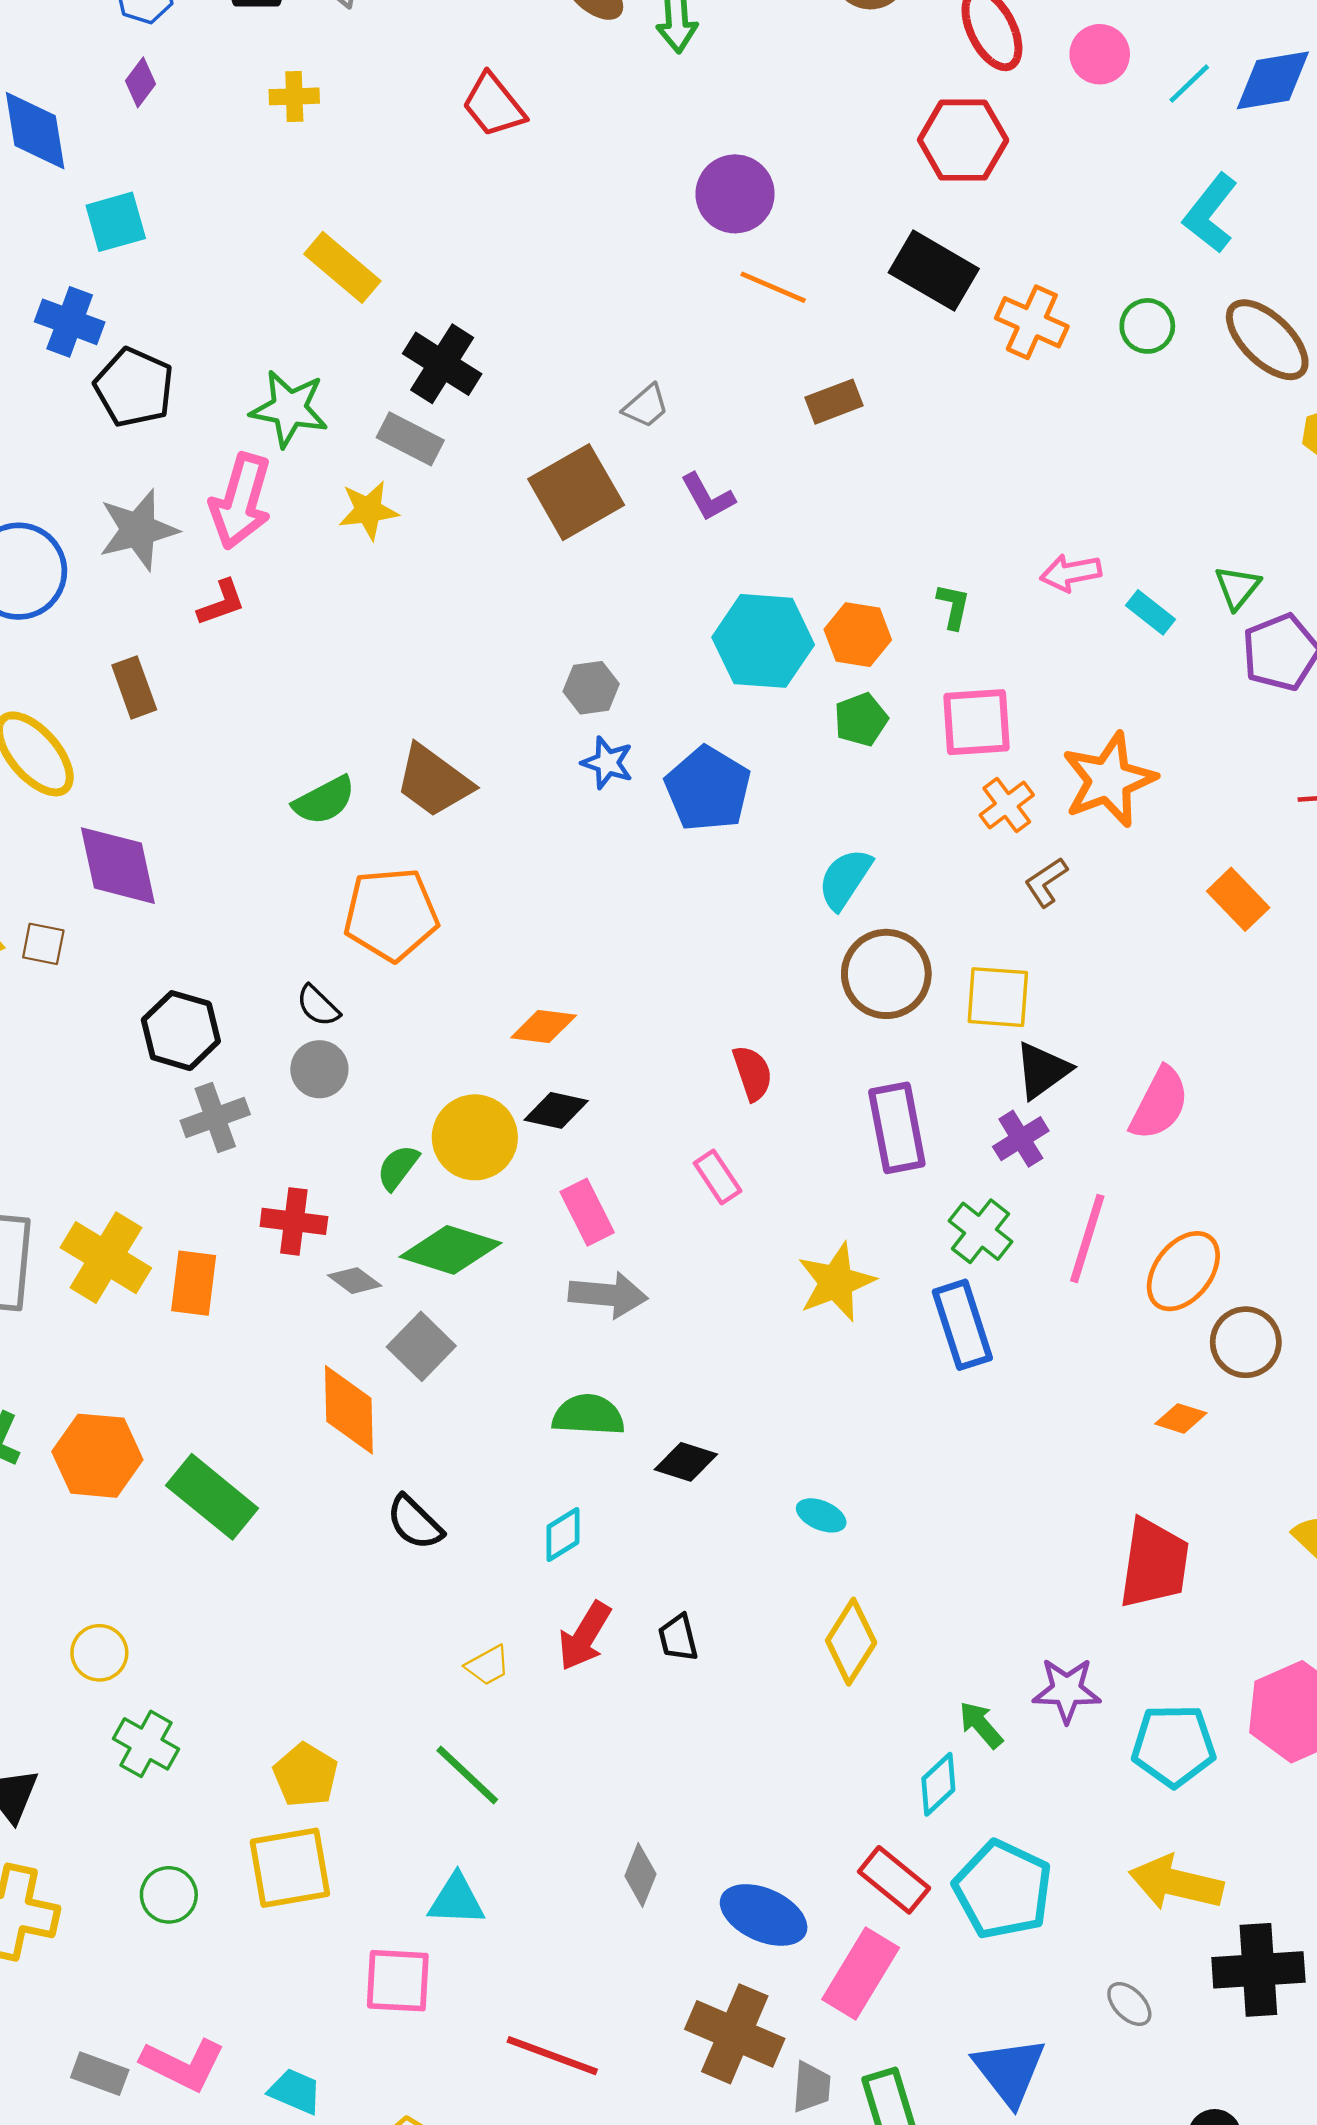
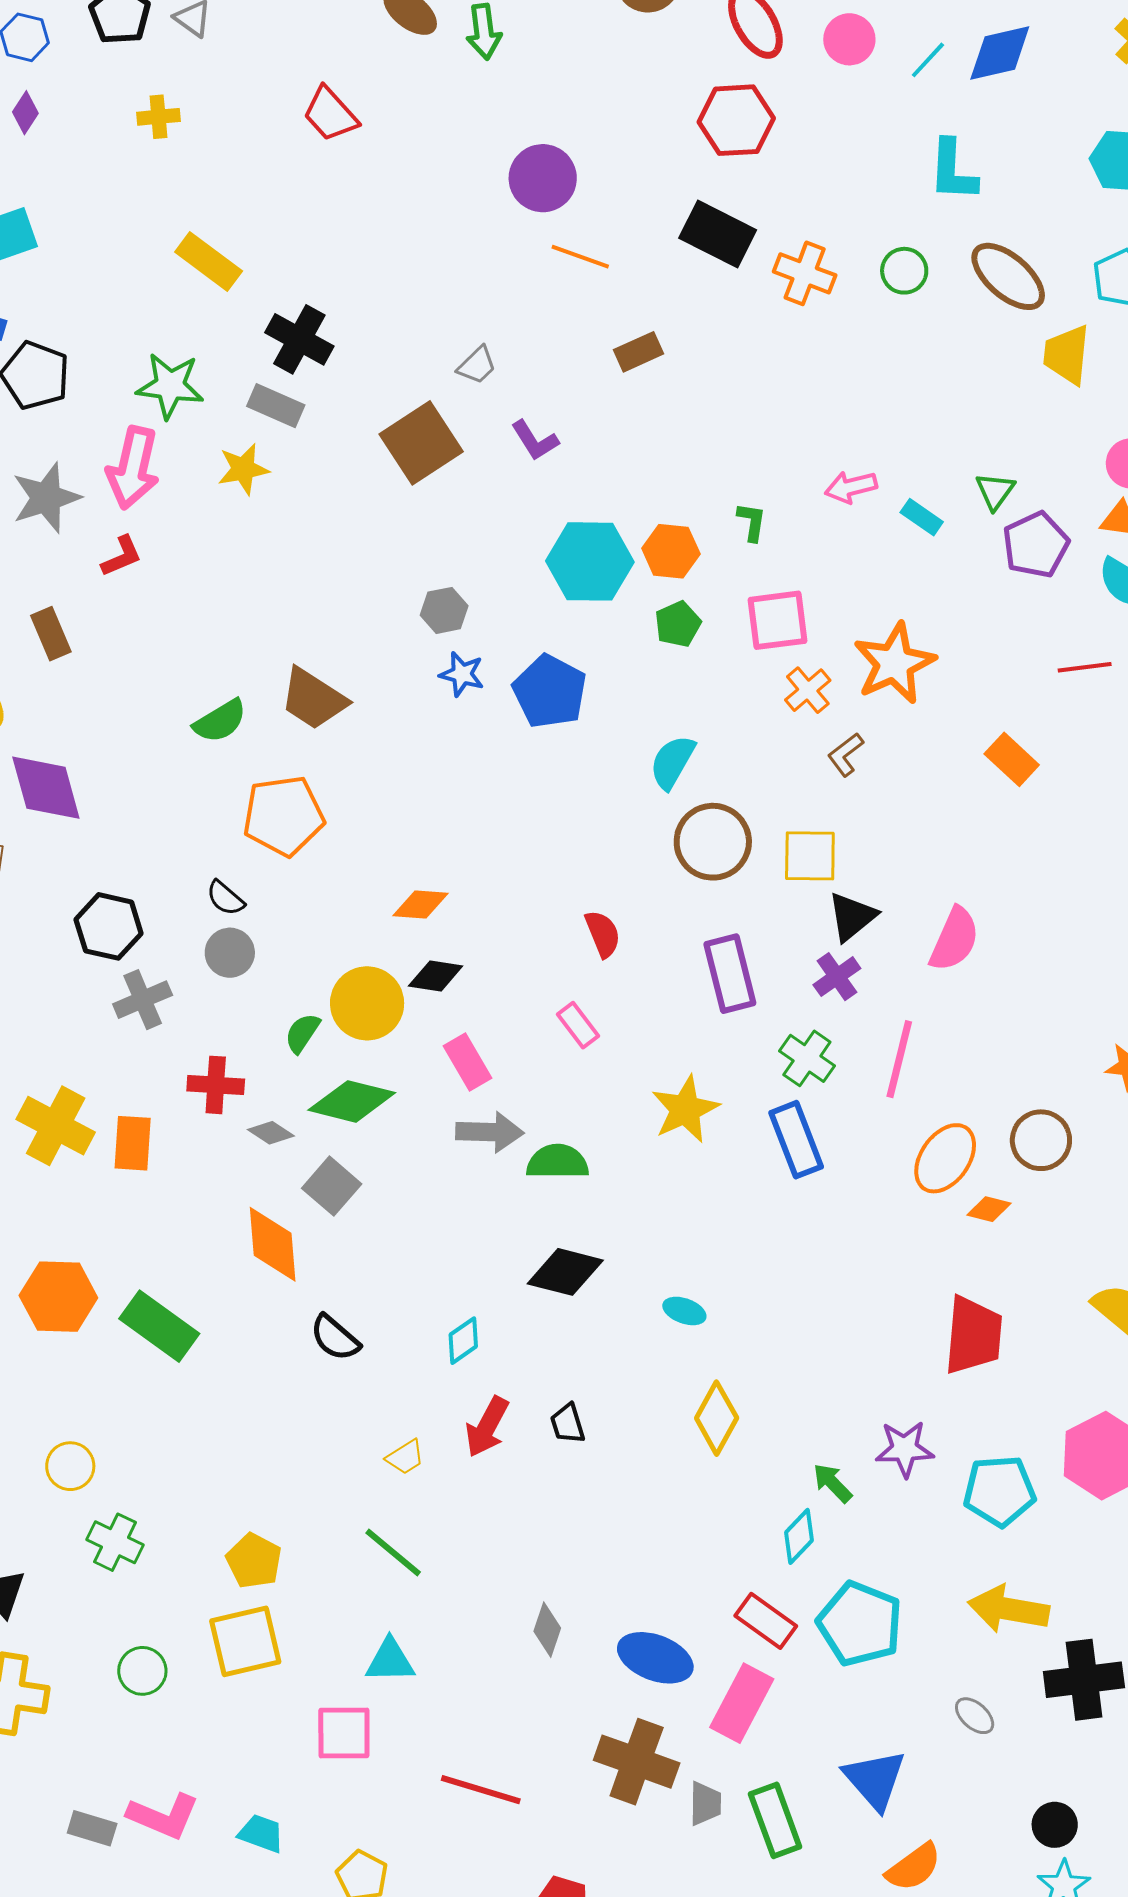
cyan L-shape: (1210, 213) -> (953, 170), turned -32
orange ellipse: (1183, 1271) -> (945, 1158), moved
green semicircle: (588, 1415) -> (557, 1162), moved
black diamond: (686, 1462) -> (565, 1272), size x1.4

